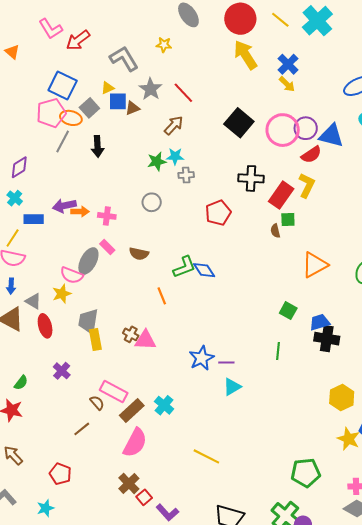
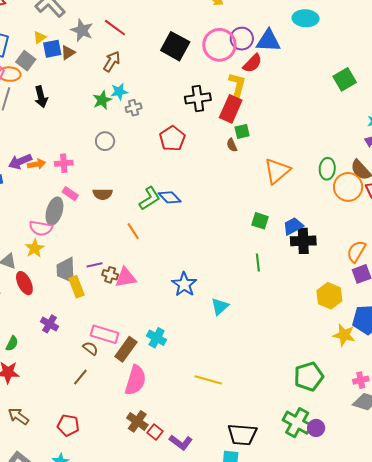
yellow L-shape: (307, 185) -> (237, 85), moved
purple line: (226, 362) -> (95, 265), moved

